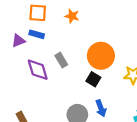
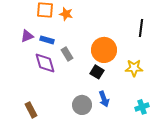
orange star: (72, 16) -> (66, 14), moved
blue rectangle: (37, 34) -> (47, 40), moved

